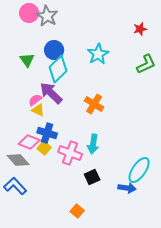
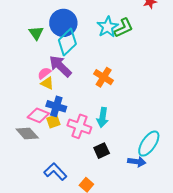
blue circle: (54, 50) -> (63, 23), size x1.4
green L-shape: (146, 64) -> (124, 28), moved
yellow square: (44, 148) -> (53, 121), turned 32
blue L-shape: (15, 186) -> (55, 172), moved

